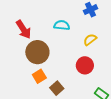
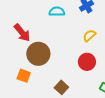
cyan semicircle: (62, 25) -> (57, 12), moved
orange square: (39, 76) -> (24, 76), moved, turned -32

